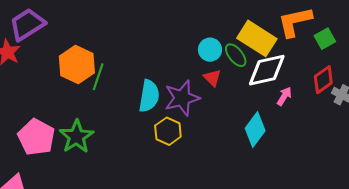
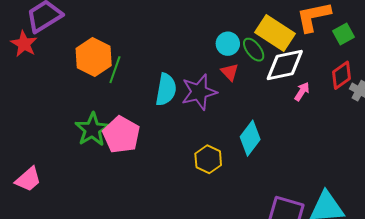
cyan diamond: (255, 130) -> (250, 138), moved
yellow hexagon: (168, 131) -> (208, 159), moved
pink pentagon: (36, 137) -> (121, 135), moved

